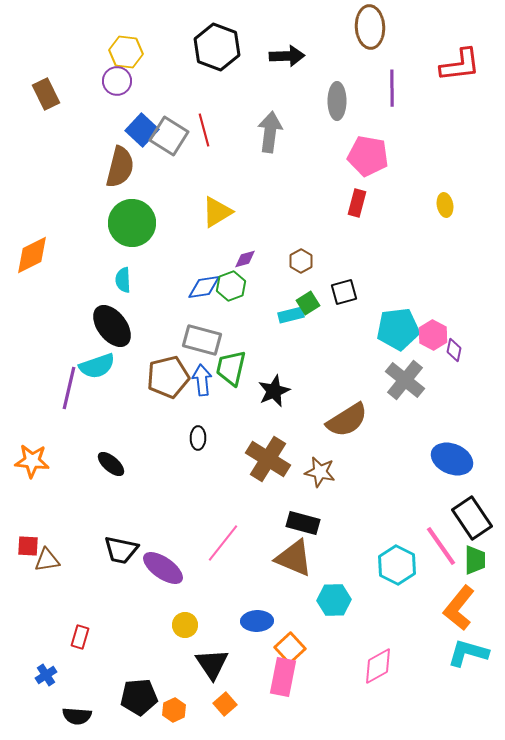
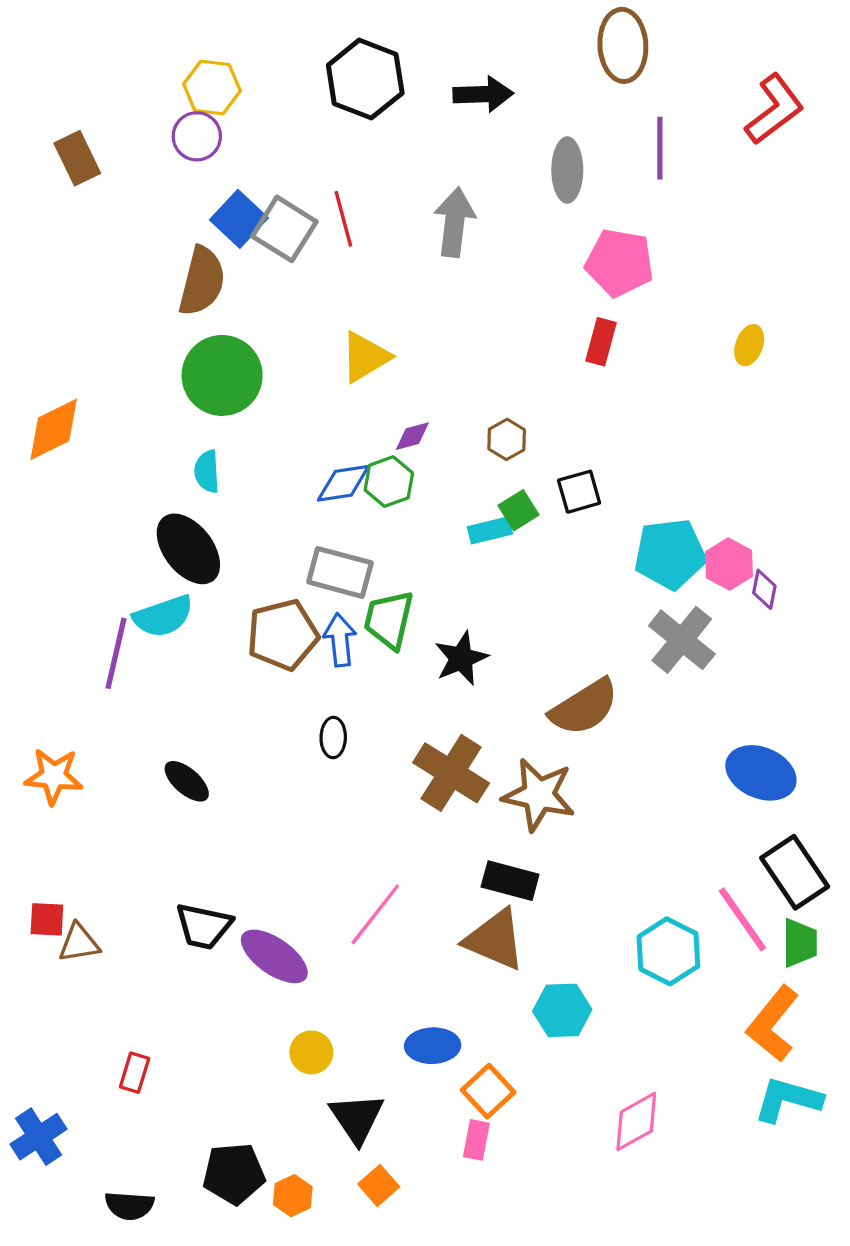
red L-shape: (460, 65) -> (774, 109), turned -30
yellow ellipse: (445, 205) -> (749, 345), turned 30
brown star: (320, 472) -> (539, 795), size x1.4
blue cross: (46, 675) -> (39, 1137), moved, size x1.5
pink rectangle: (283, 677) -> (476, 1140), size x0.6

